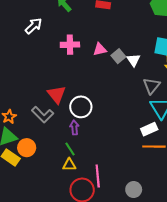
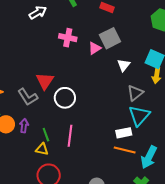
pink triangle: (100, 49) -> (95, 48), turned -32
gray square: (118, 56) -> (110, 38), moved, size x1.5
purple arrow: (74, 128) -> (24, 126), moved
pink line: (98, 176) -> (70, 136), moved

